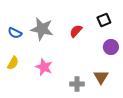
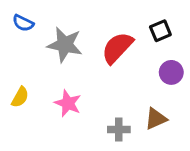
red semicircle: (76, 31) -> (117, 48), size x1.6
blue semicircle: (15, 33) -> (23, 23), moved
brown triangle: (101, 77) -> (156, 119), turned 35

